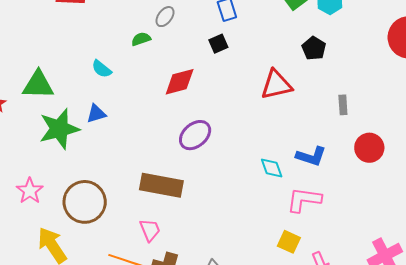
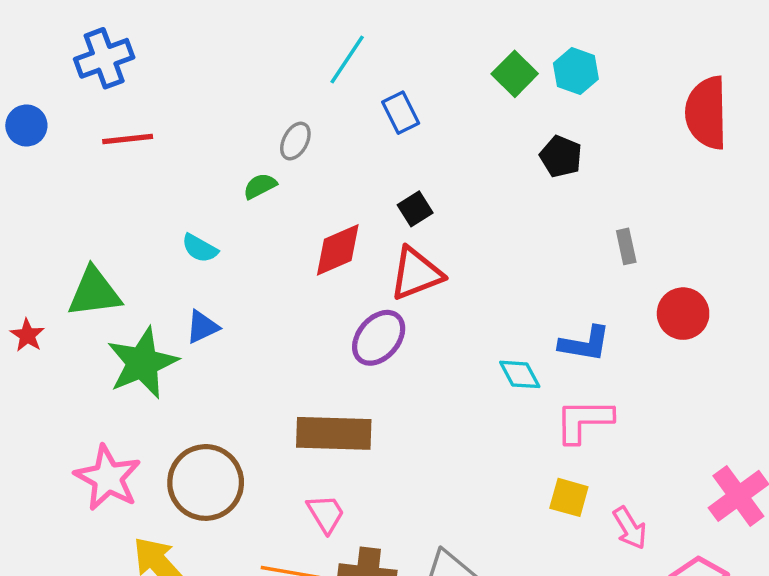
black square: (218, 44) -> (415, 209), moved
red triangle: (276, 85) -> (416, 274), moved
pink star: (30, 191) -> (108, 478), size x1.4

